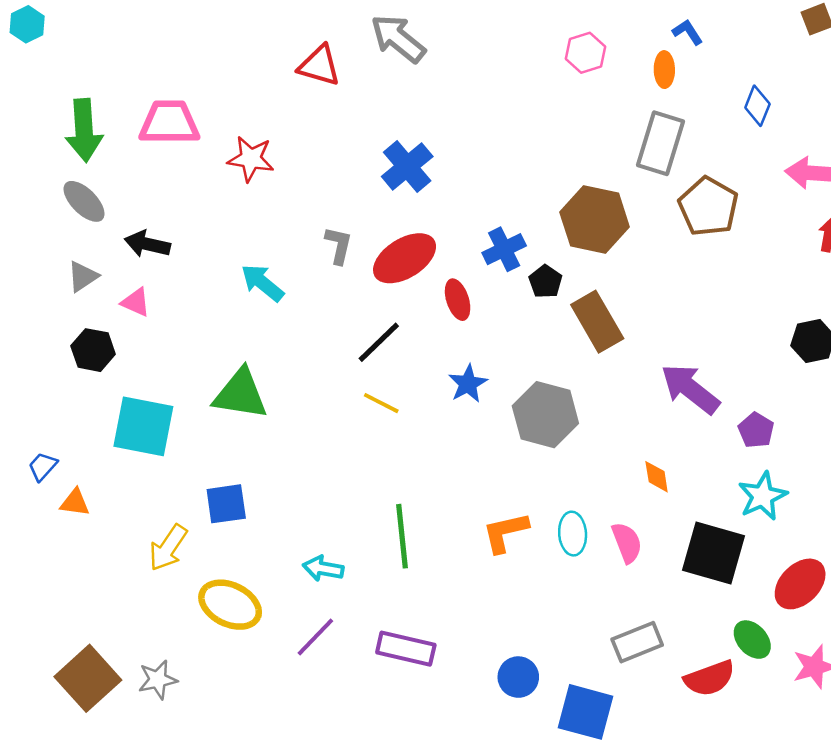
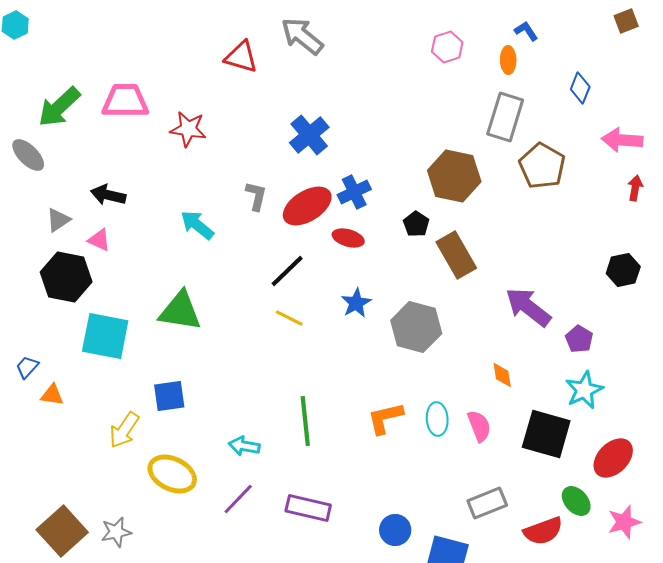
green arrow: (84, 130) -> (59, 107), turned 51
gray ellipse: (84, 201) -> (28, 155), moved
blue cross: (504, 249) -> (354, 192), moved
red ellipse: (458, 300) -> (348, 238), turned -56
black hexagon: (93, 350) -> (66, 277), size x1.5

